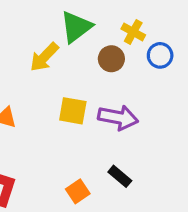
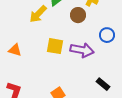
blue circle: (160, 55) -> (107, 35), moved
black rectangle: (120, 176) -> (103, 84), moved

